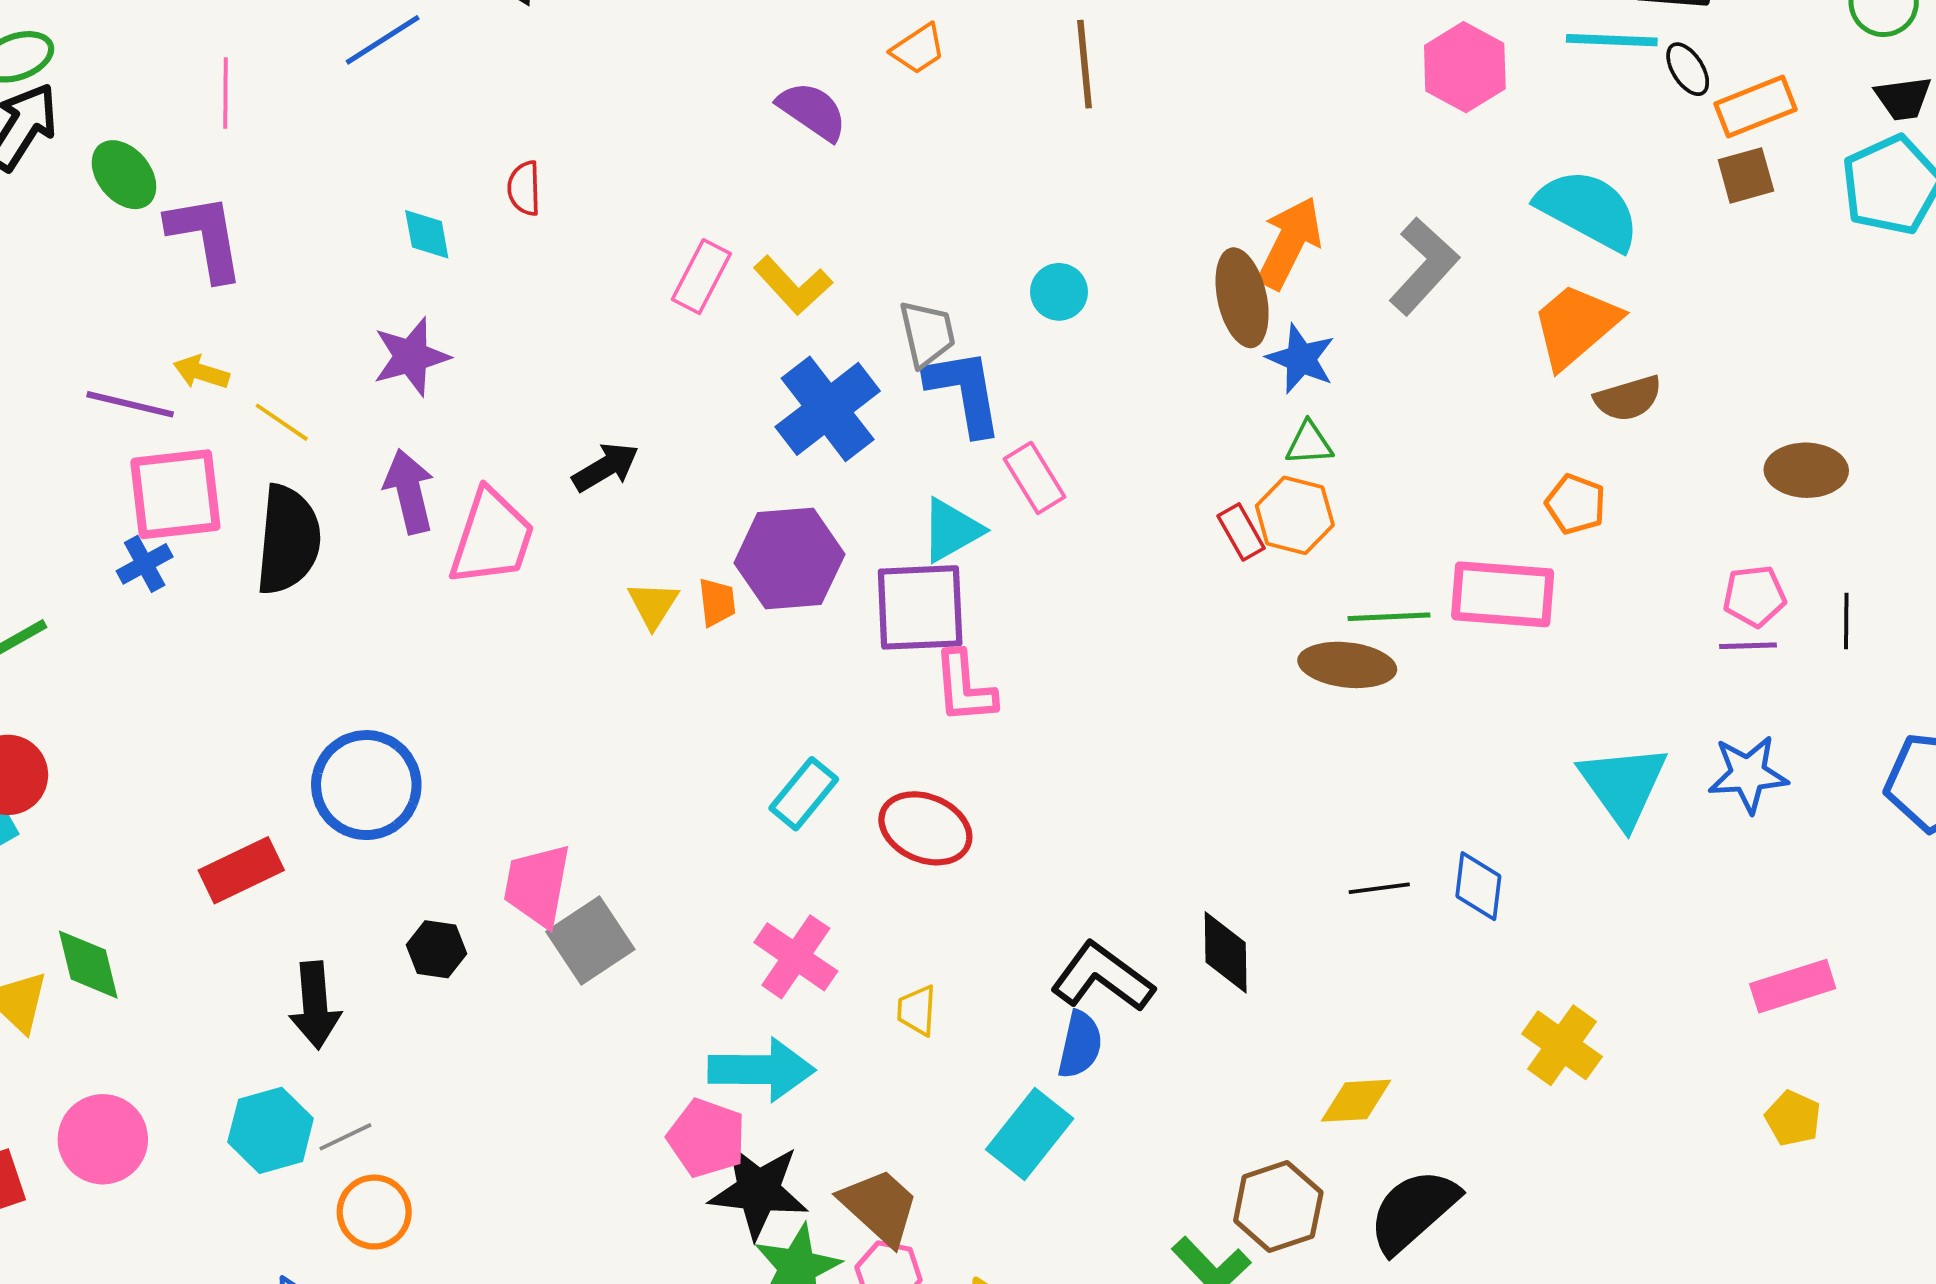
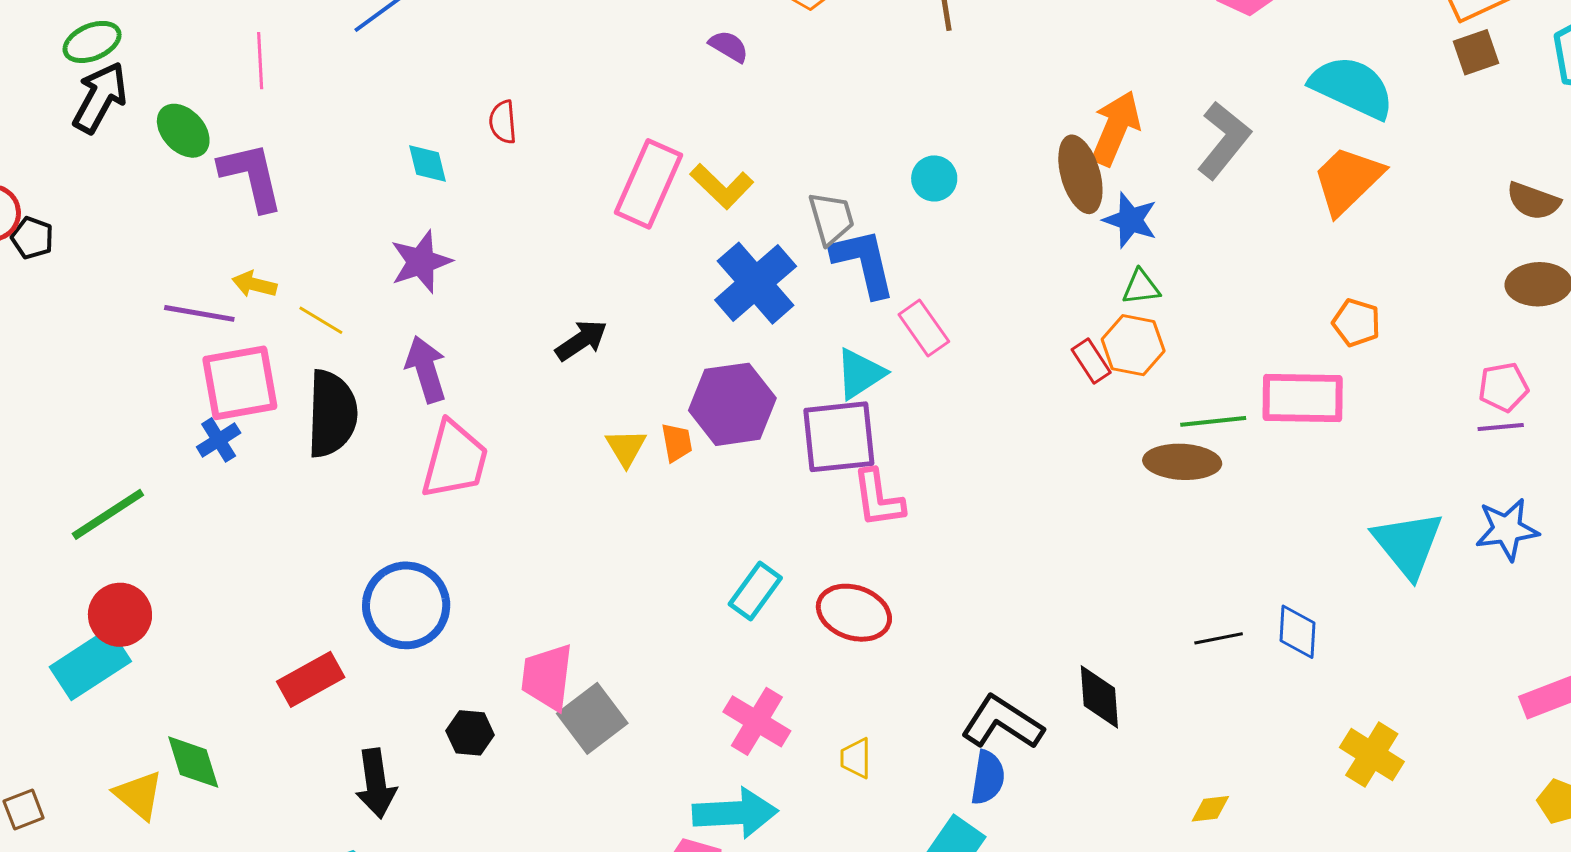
purple semicircle: (812, 111) -> (729, 46), size x0.7
pink rectangle: (701, 277) -> (648, 184), size x1.5
brown semicircle: (1628, 398) -> (1533, 201), moved, turned 40
pink trapezoid: (492, 537) -> (455, 460), moved
yellow diamond: (1356, 1101) -> (1210, 809), size x0.7

